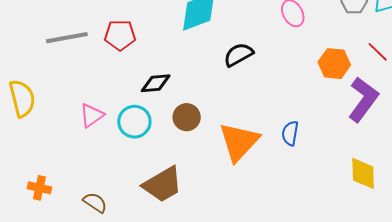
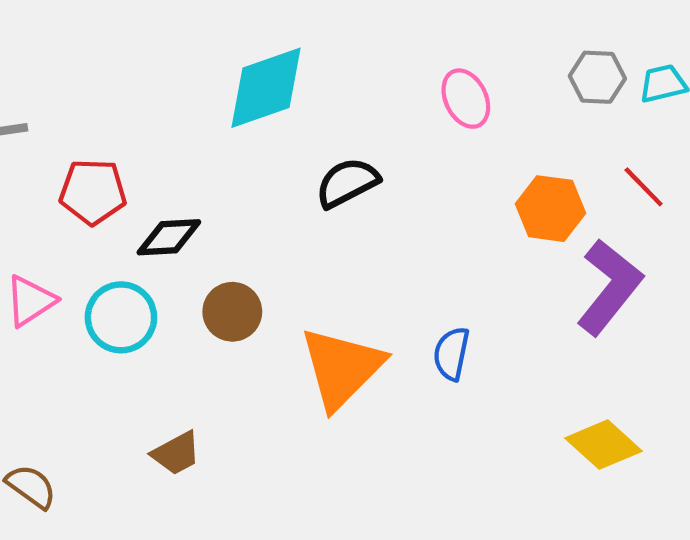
red pentagon: (120, 35) -> (93, 192), moved
yellow diamond: (363, 173) -> (603, 445), turned -48
brown trapezoid: (163, 184) -> (176, 453), size x0.6

